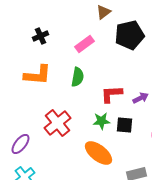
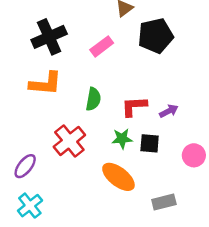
black cross: (40, 36) -> (49, 37), size x1.8
green semicircle: (77, 77) -> (93, 99), moved

